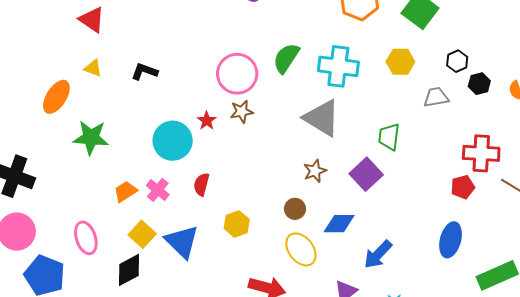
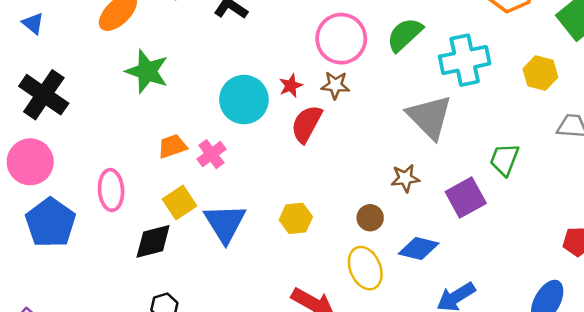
cyan cross: (338, 66) -> (465, 60), turned -33
red semicircle: (201, 184) -> (306, 124), moved, size x1.4

